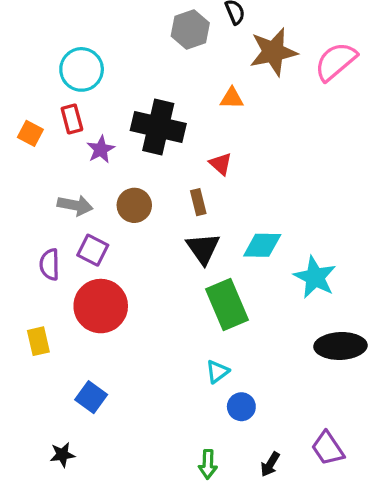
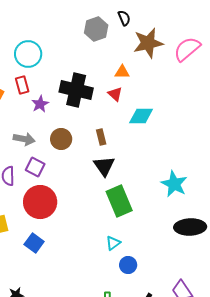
red triangle: (221, 164) -> (115, 94), moved
cyan diamond: (262, 245) -> (141, 116), moved
blue square: (91, 397) -> (34, 243), moved

